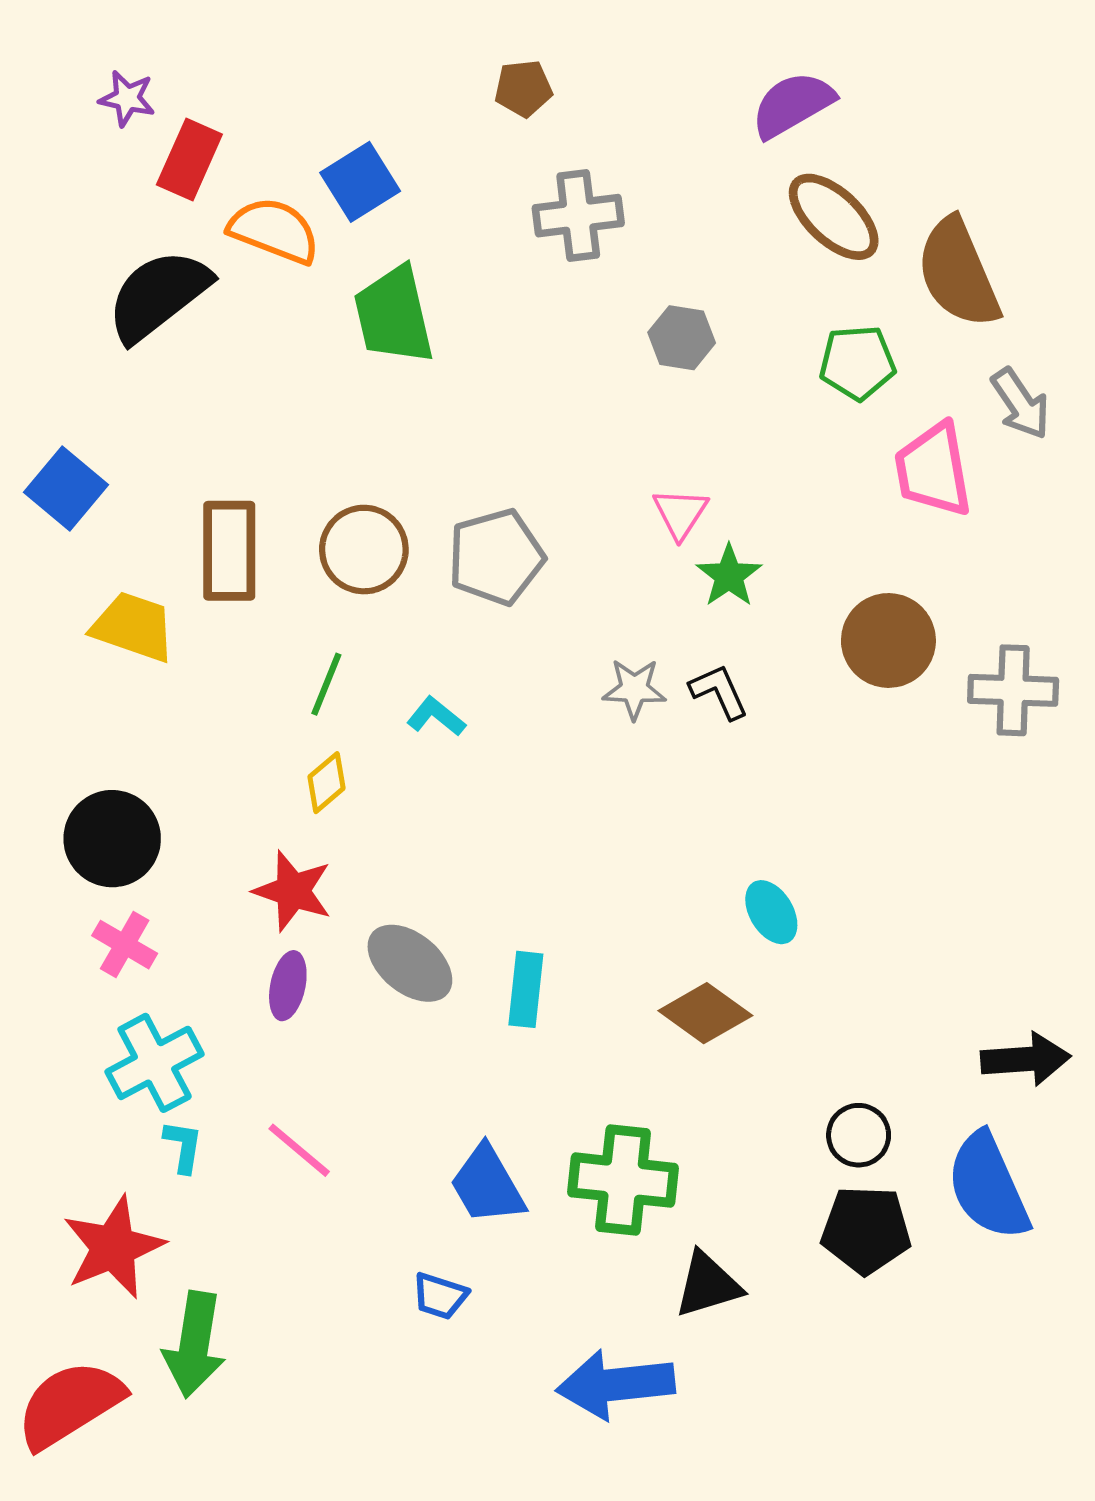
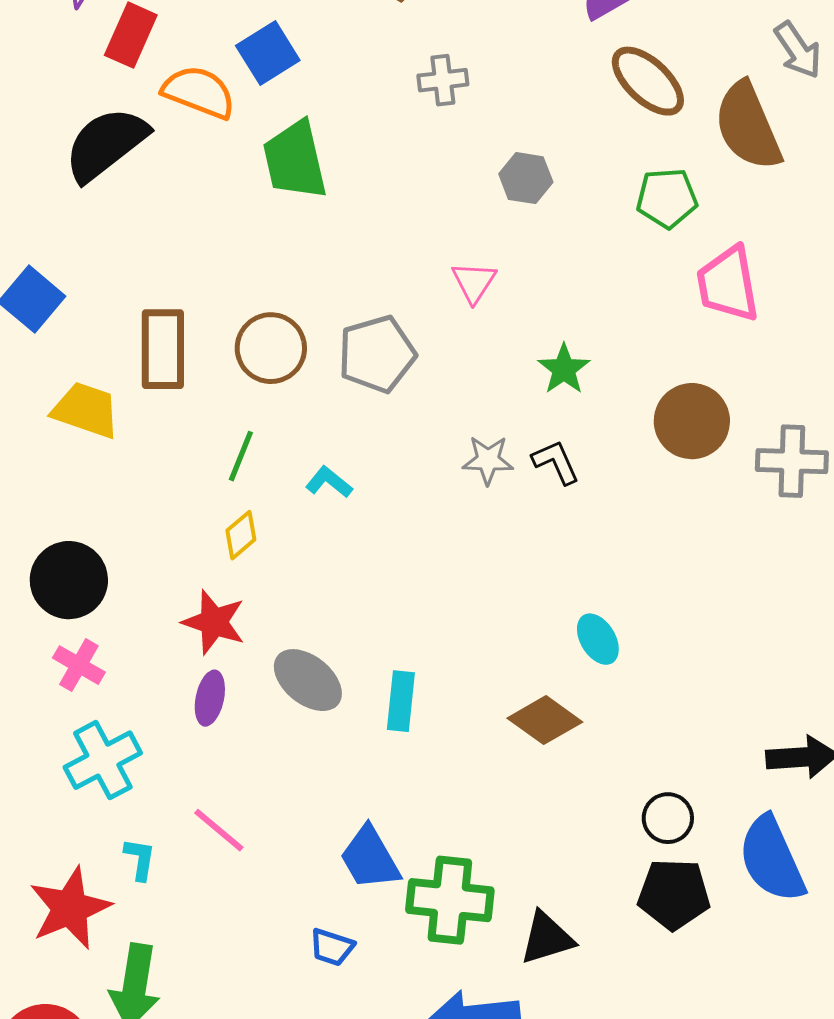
gray cross: (578, 216) -> (443, 80), size x0.7
gray arrow: (1021, 404) -> (798, 50), moved
pink triangle: (680, 513) -> (474, 282), moved
cyan L-shape: (183, 1146) -> (140, 859), moved
green cross: (623, 1180) -> (450, 900), moved

